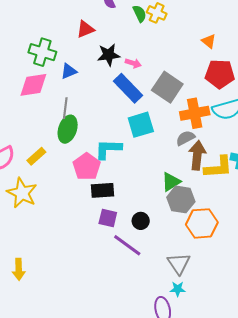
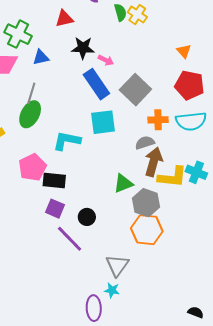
orange cross: (195, 113) -> (158, 120), size x0.7
pink pentagon: (87, 167) -> (32, 167), moved
gray hexagon: (181, 199) -> (146, 203), moved

